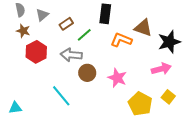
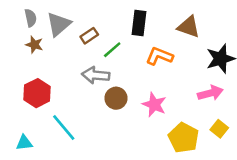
gray triangle: (42, 15) -> (59, 24), size x1.5
brown triangle: (143, 28) -> (189, 27), moved
red hexagon: (36, 52) -> (37, 93), moved
cyan line: (61, 96) -> (64, 127), moved

